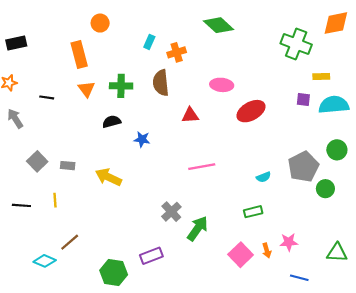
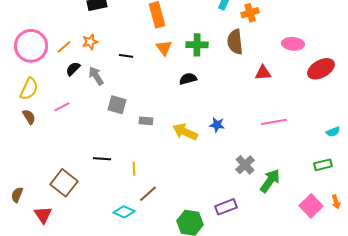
blue star: (142, 139) -> (217, 125), moved
gray square: (37, 161) -> (117, 105), moved, turned -30
yellow line: (55, 200) -> (134, 169), moved

